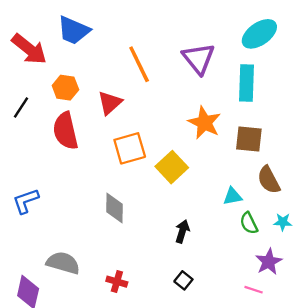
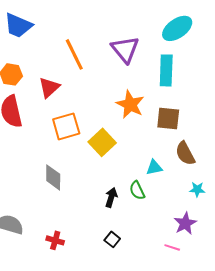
green semicircle: (249, 223) -> (137, 190), moved

